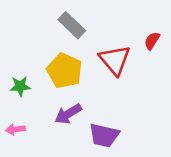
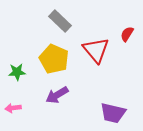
purple trapezoid: (104, 135) -> (113, 113), moved

